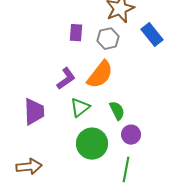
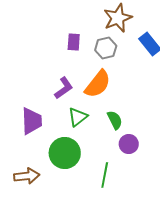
green circle: (92, 144) -> (65, 153), moved
green line: (126, 170) -> (105, 175), moved

